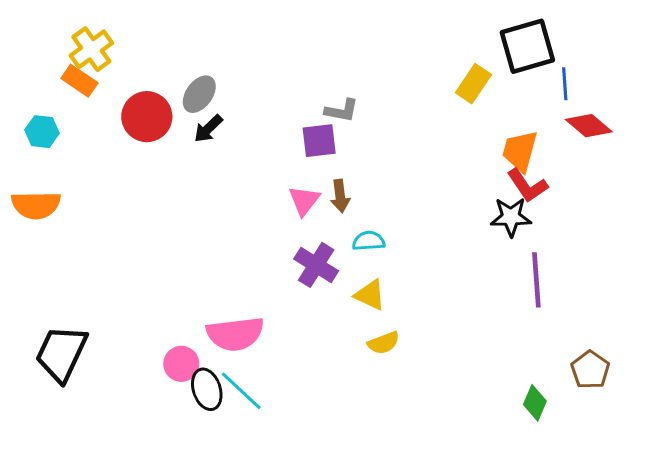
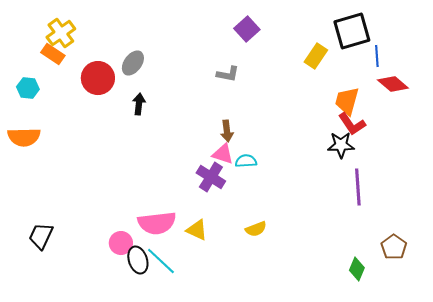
black arrow: (208, 129) -> (139, 104), moved, turned 140
purple square: (319, 141) -> (247, 29), moved, turned -35
pink triangle: (304, 201) -> (223, 154), moved, turned -50
yellow triangle: (370, 295) -> (197, 230), moved
black trapezoid: (61, 353) -> (41, 236), size x0.7

